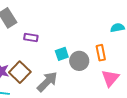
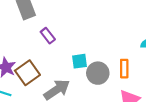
purple rectangle: (31, 38) -> (48, 36), turned 32

